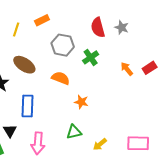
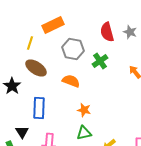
orange rectangle: (42, 20) -> (53, 25), size x1.5
yellow line: (16, 30) -> (30, 43), moved
orange star: (81, 102) -> (84, 110), moved

